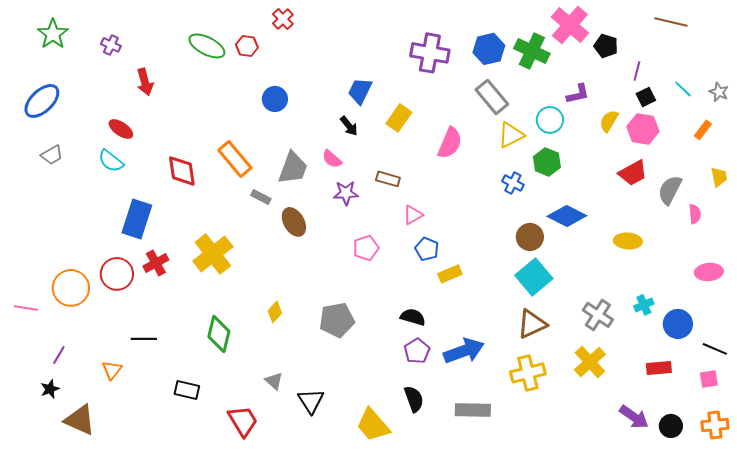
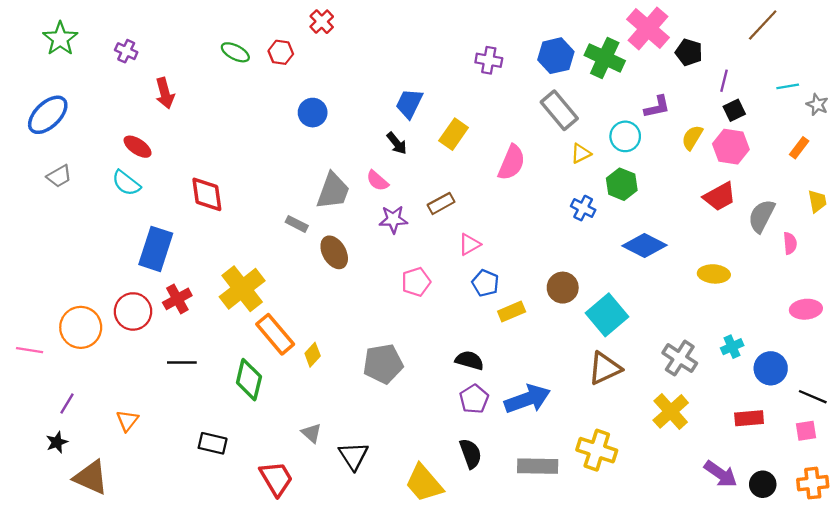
brown line: (671, 22) -> (763, 25), turned -60
green ellipse: (207, 46) -> (235, 52), size x0.7
purple cross: (430, 53) -> (489, 60), size x0.6
cyan line: (683, 89) -> (788, 86), moved, turned -54
yellow triangle: (511, 135) -> (581, 153), size x0.7
orange rectangle: (235, 159) -> (275, 334), moved
brown rectangle: (388, 179) -> (441, 203), turned -45
brown circle: (530, 237) -> (563, 288), moved
black line: (144, 339) -> (182, 363), moved
yellow cross: (528, 373) -> (597, 450), moved, turned 32

